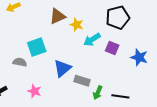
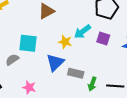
yellow star: (77, 25) -> (65, 42), moved
cyan square: (37, 47) -> (28, 43), turned 30
gray semicircle: (20, 62) -> (12, 60), turned -40

